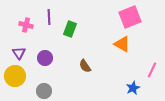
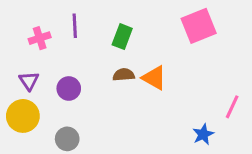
pink cross: (26, 25) -> (40, 38), turned -32
green rectangle: (70, 29) -> (122, 37), moved
orange triangle: (122, 44) -> (154, 78), moved
brown semicircle: (85, 66) -> (124, 75), moved, turned 120

